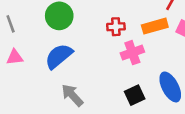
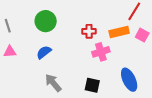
blue semicircle: (59, 56) -> (44, 52), size x0.7
black square: (135, 95) -> (92, 85), moved, turned 35

